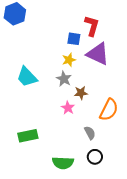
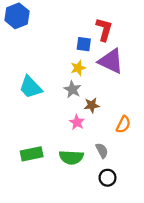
orange semicircle: (109, 110) -> (123, 124), size x0.7
green semicircle: (63, 163) -> (71, 157), moved

